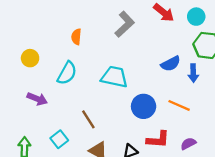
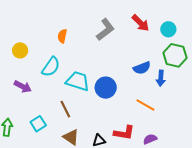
cyan trapezoid: (114, 77) -> (78, 81), moved
blue circle: (144, 106) -> (106, 88), moved

